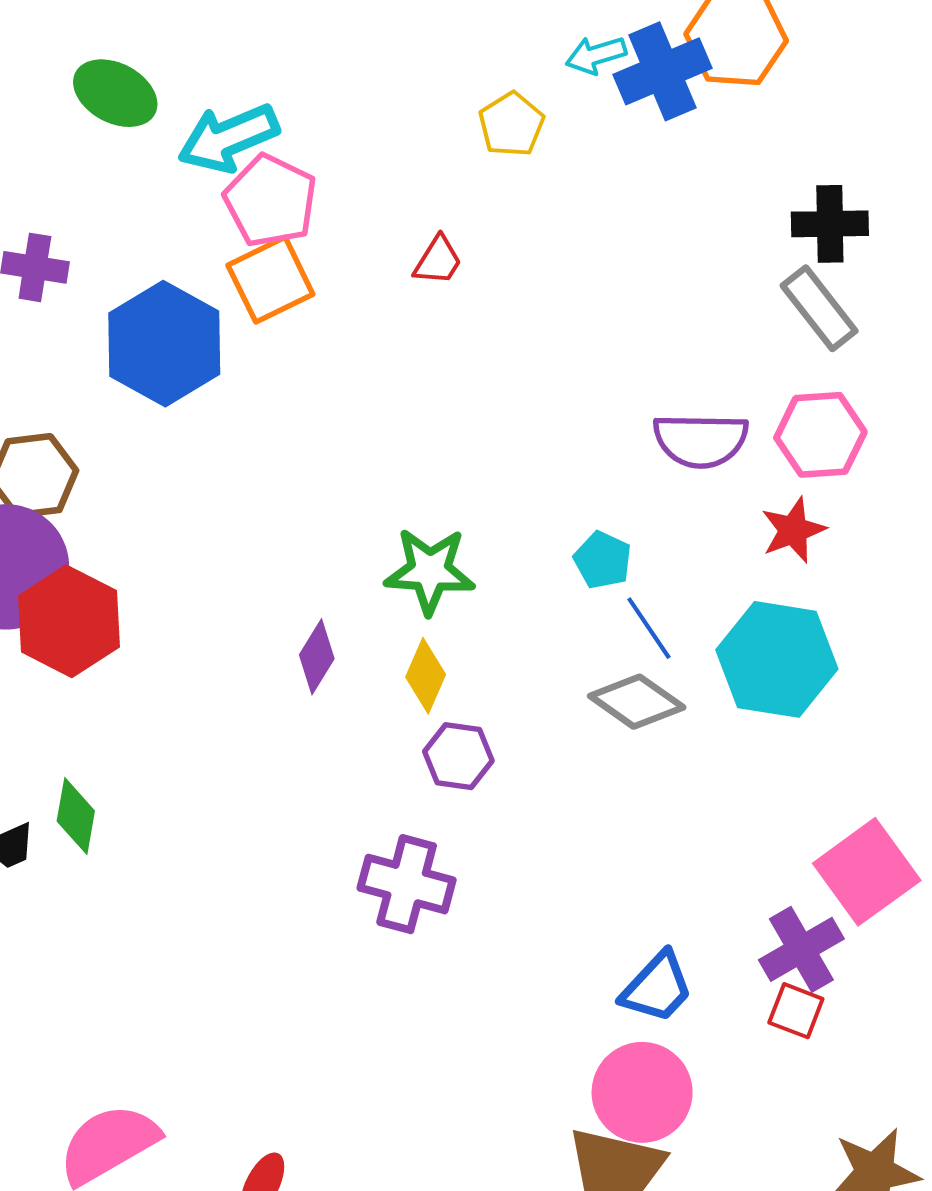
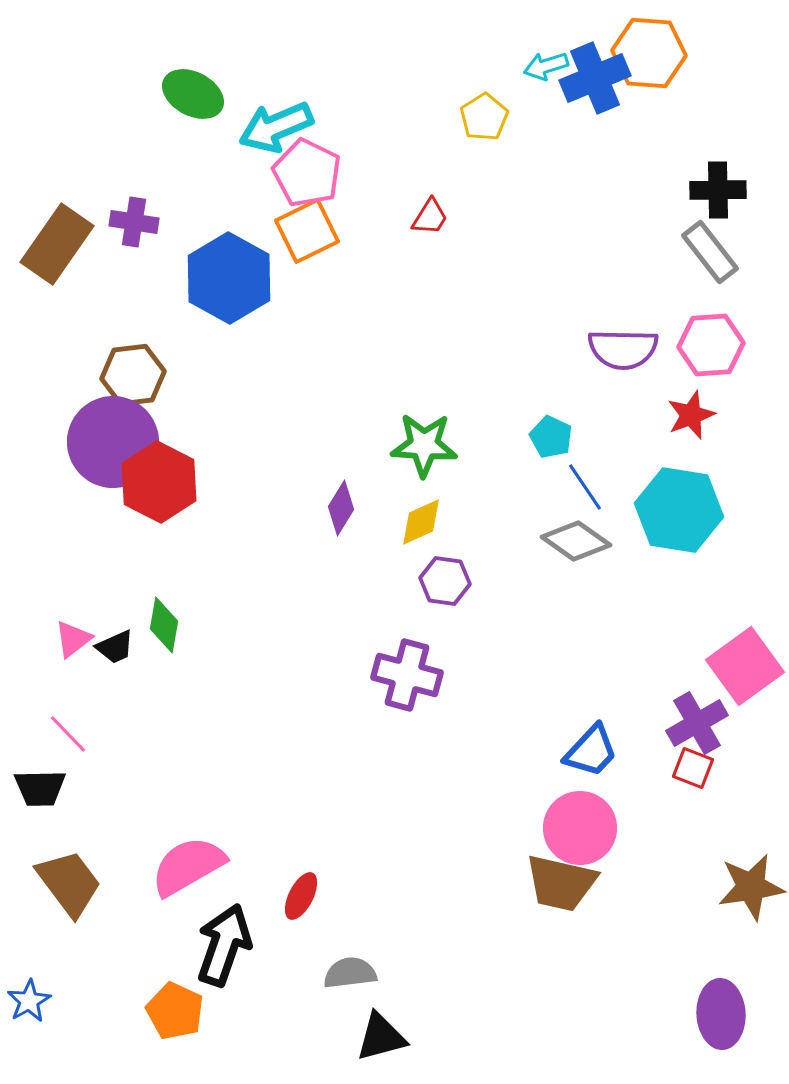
yellow diamond: (426, 676) -> (421, 522), turned 42

